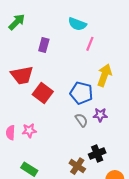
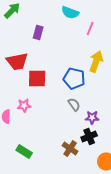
pink line: (90, 44) -> (90, 28), moved
red square: (43, 93) -> (37, 78), turned -36
purple star: (100, 115) -> (92, 118), moved
pink star: (29, 131) -> (24, 106), moved

